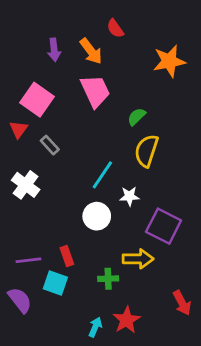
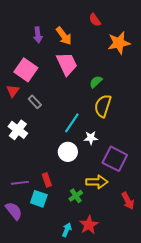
red semicircle: (115, 28) -> (95, 20), moved
green cross: (108, 279) -> (76, 196), turned -32
red arrow: (182, 303) -> (128, 201), moved

